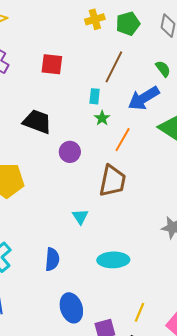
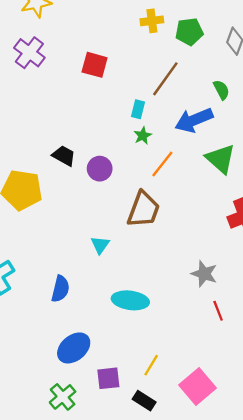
black trapezoid: (37, 122) -> (64, 156), moved, size x0.7
blue ellipse: (71, 308) -> (74, 348), turned 60

